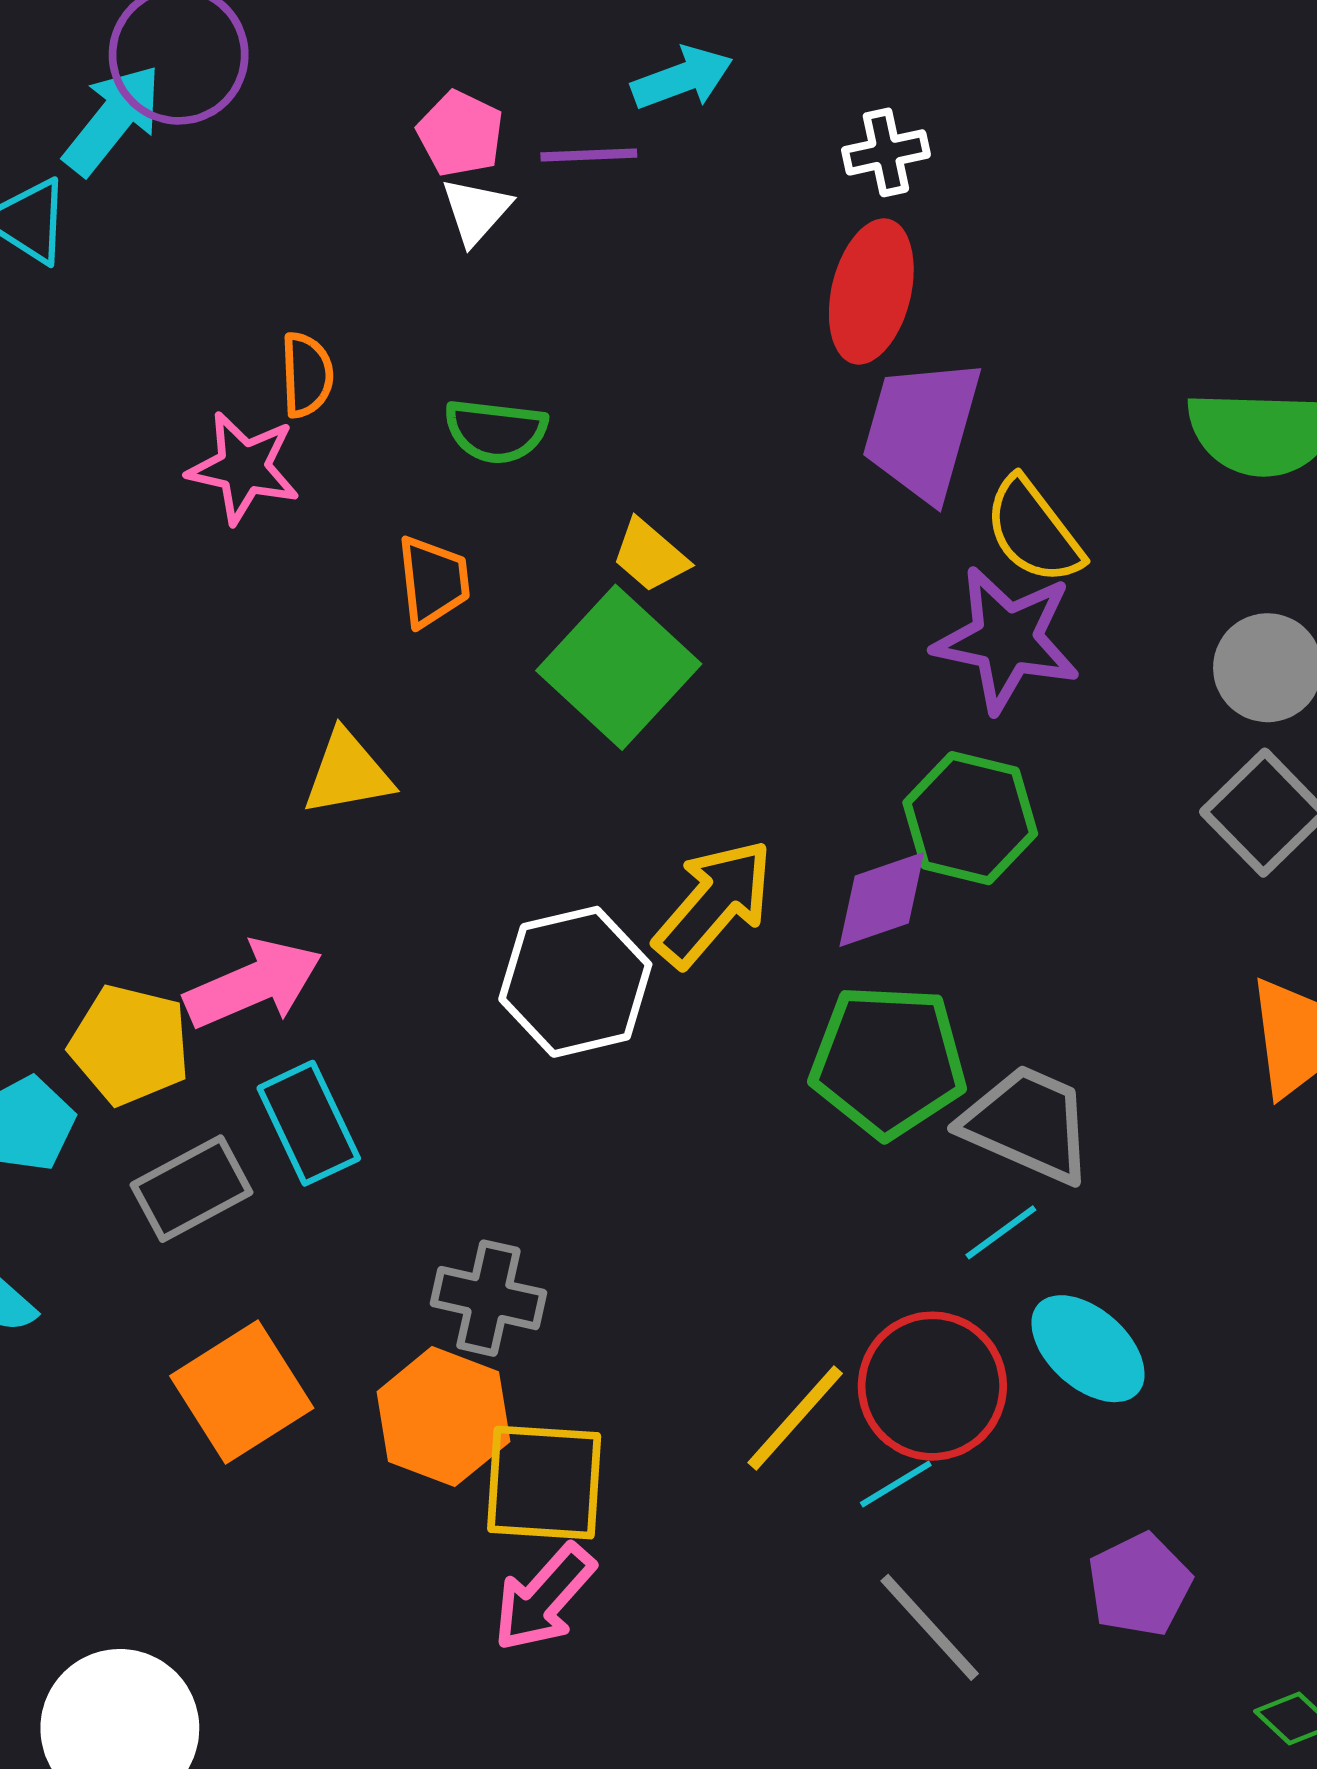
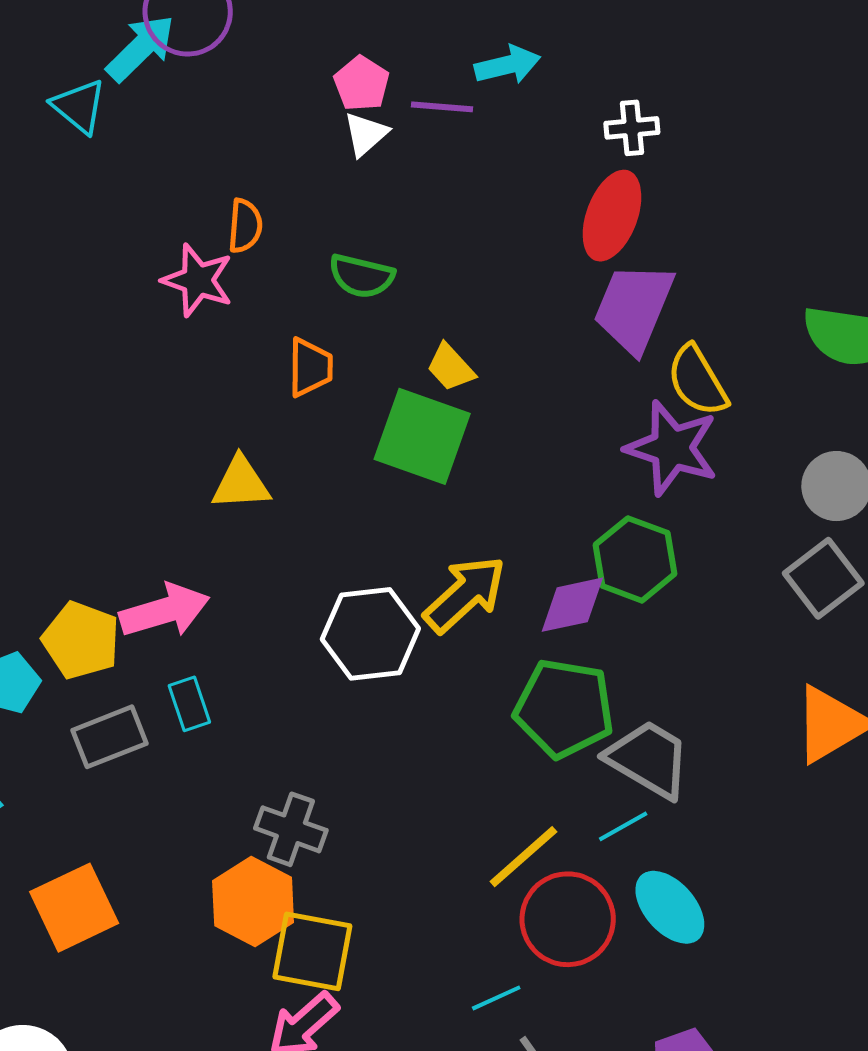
green square: (619, 667) -> (422, 436), turned -30
cyan rectangle: (309, 1123) -> (189, 704), size x0.7
orange square: (242, 1392) -> (74, 908), moved
yellow line: (795, 1418) -> (523, 857), moved
cyan line: (896, 1484) -> (496, 998), moved

